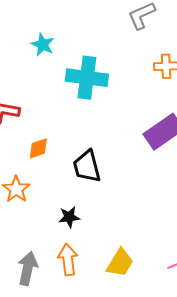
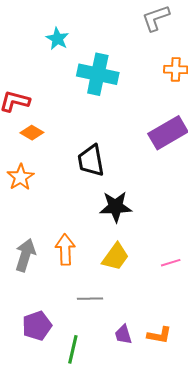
orange diamond: (38, 148) -> (32, 133), moved, turned 45
black star: (69, 217) -> (116, 207), moved, size x1.5

